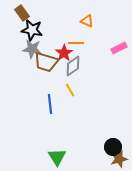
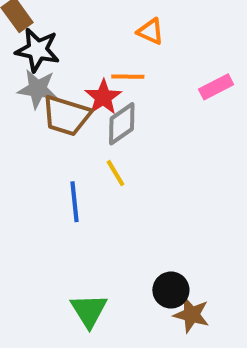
black circle: (113, 147) -> (171, 290), moved
brown star: (119, 159) -> (191, 315), moved, turned 30

